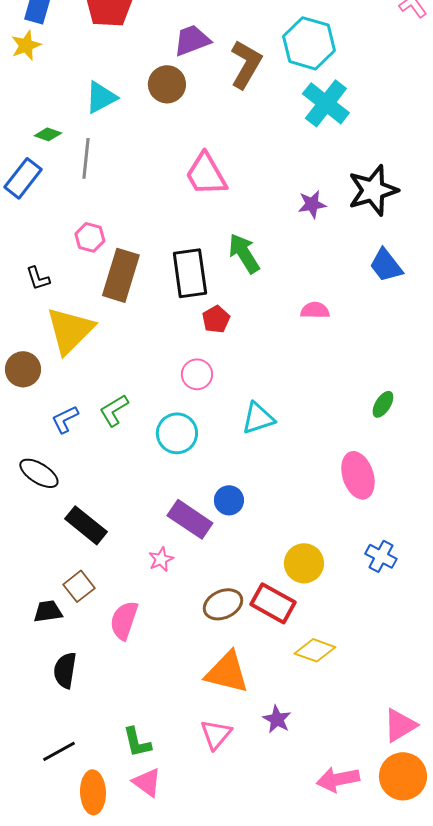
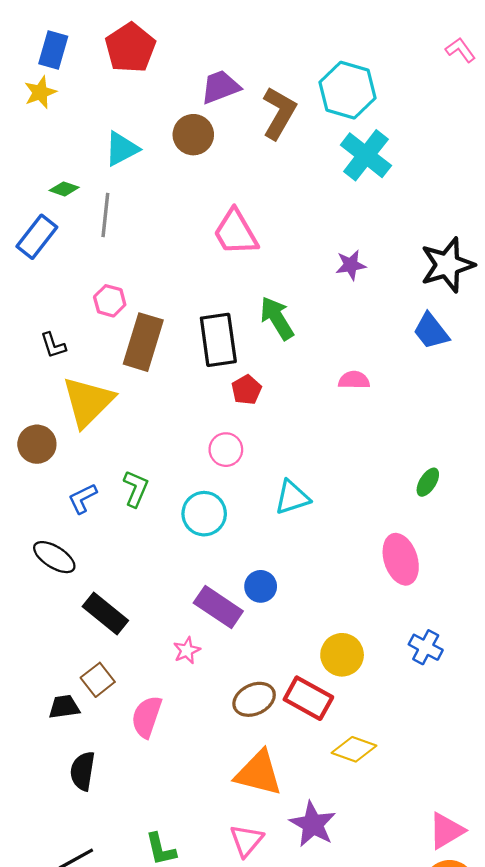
black star: (373, 190) -> (447, 265), moved
green L-shape: (114, 410) -> (136, 489), turned 144
purple star: (277, 719) -> (313, 824), size x1.5

